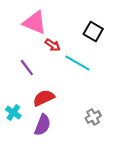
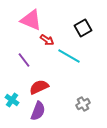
black square: (93, 31) -> (83, 28), turned 30

